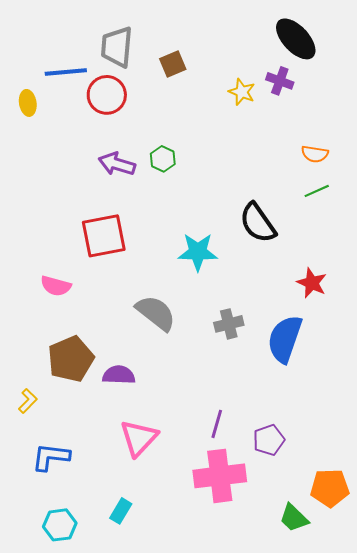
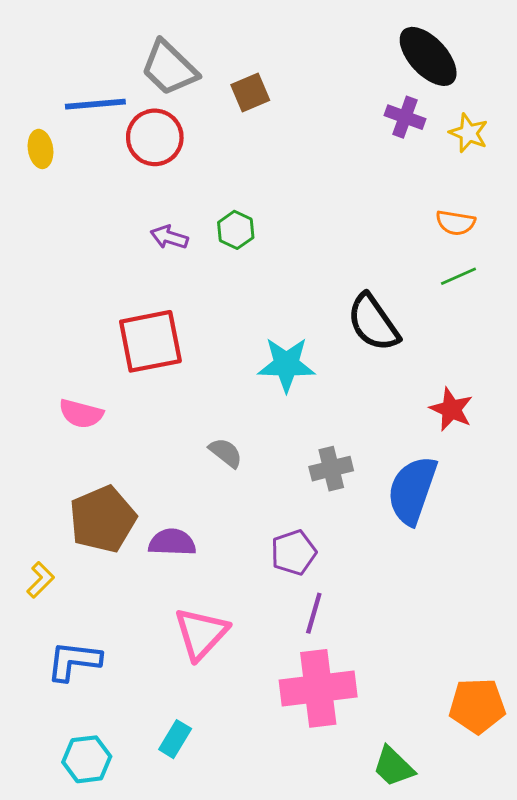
gray trapezoid: (117, 47) -> (169, 68), turned -51
yellow star: (242, 92) -> (469, 133), moved
purple arrow: (117, 164) -> (169, 237), size x0.7
gray semicircle: (156, 313) -> (226, 453), size x0.6
purple pentagon: (269, 440) -> (294, 552), moved
green trapezoid: (294, 518) -> (393, 767), moved

